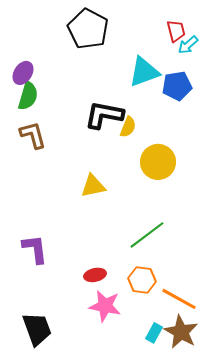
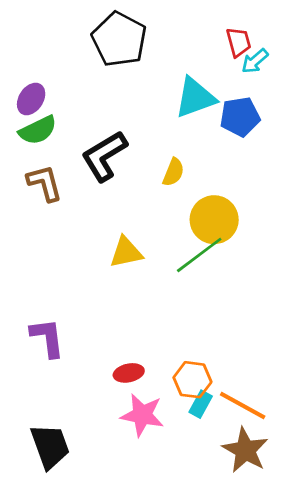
green semicircle: (28, 96) -> (38, 130), turned 48
black L-shape: (104, 115) -> (104, 156), moved, turned -42
green line: (147, 235) -> (199, 255), moved
cyan rectangle: (154, 333) -> (201, 404), moved

